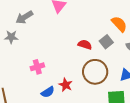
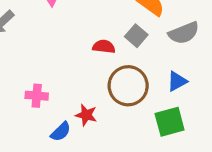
pink cross: (37, 67) -> (37, 96), turned 32

